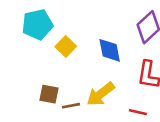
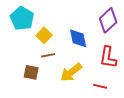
cyan pentagon: (37, 24) -> (22, 18), turned -30
brown line: (71, 106) -> (48, 55), moved

